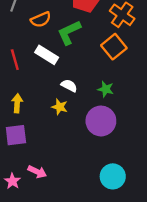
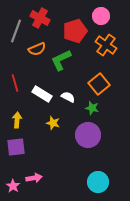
orange square: (114, 47) -> (99, 84), moved
white rectangle: (47, 55) -> (42, 94), moved
white semicircle: (69, 86) -> (68, 97), moved
pink arrow: (37, 172) -> (34, 178), turned -35

